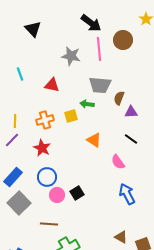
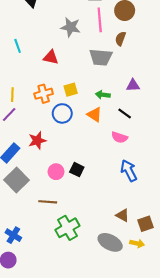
brown semicircle: (119, 98) -> (120, 39), moved
green arrow: (87, 104) -> (103, 95), moved
black line: (131, 139) -> (125, 113), moved
red star: (42, 148) -> (37, 140), moved, turned 30
pink semicircle: (118, 162) -> (119, 137), turned -35
blue circle: (47, 177) -> (62, 113), moved
black square: (77, 193) -> (77, 170), turned -32

